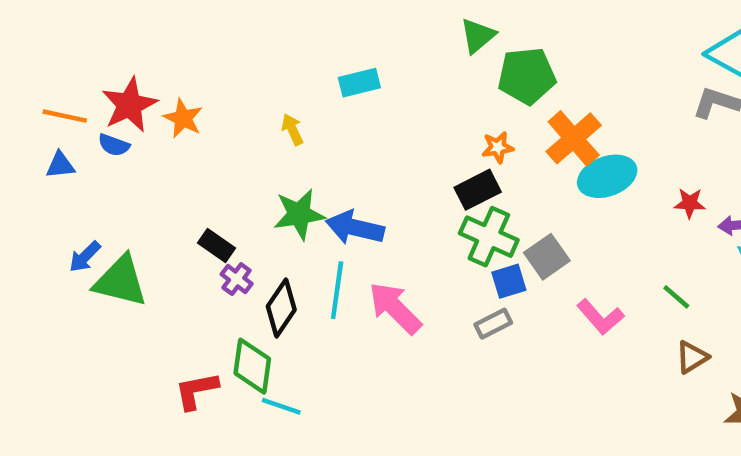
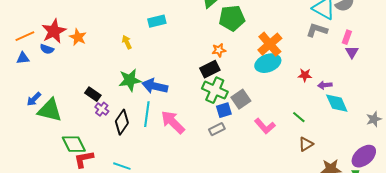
orange line: (65, 116) -> (25, 36), turned -36
orange cross: (574, 138) -> (270, 44), moved
green diamond: (252, 366) -> (74, 144), moved, turned -35

